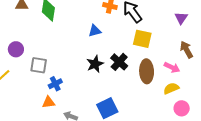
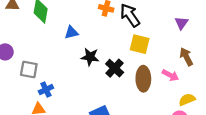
blue triangle: (95, 31) -> (71, 32), moved
black star: (95, 64) -> (90, 57), moved, turned 30
yellow semicircle: (171, 88) -> (187, 100), moved

